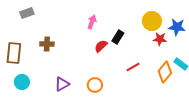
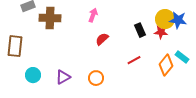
yellow circle: (152, 21) -> (165, 19), moved
black rectangle: (118, 37) -> (140, 30), moved, turned -56
brown cross: (47, 44) -> (50, 18), moved, size x1.5
cyan circle: (22, 82) -> (33, 75), moved

